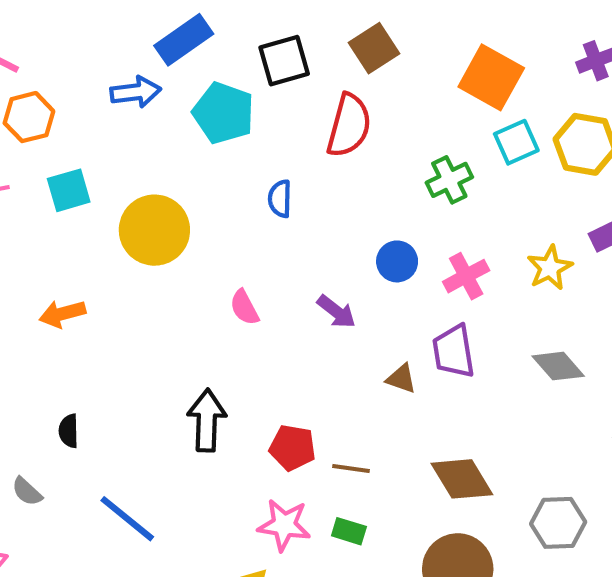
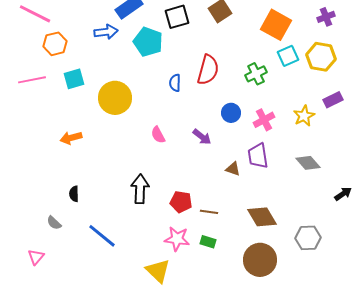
red semicircle: (349, 125) -> (208, 70), moved

